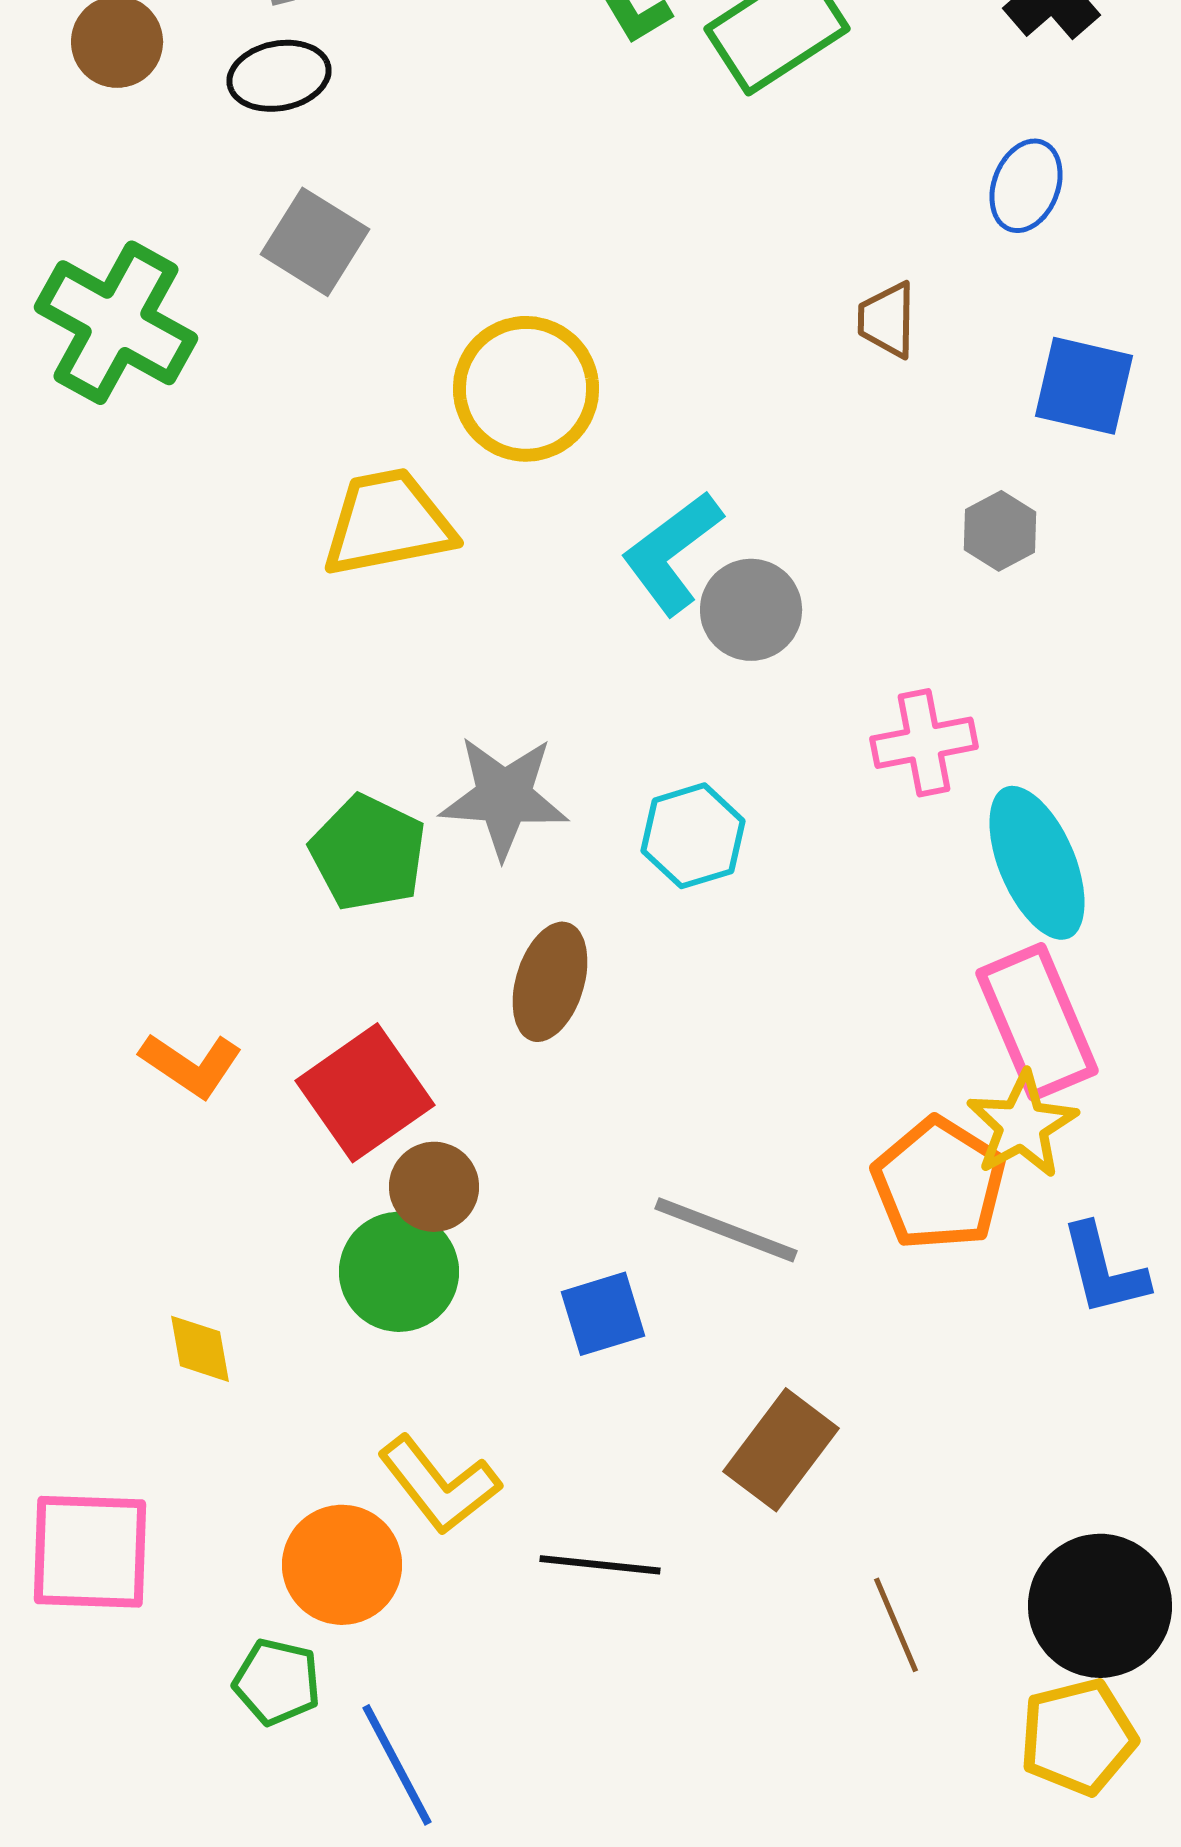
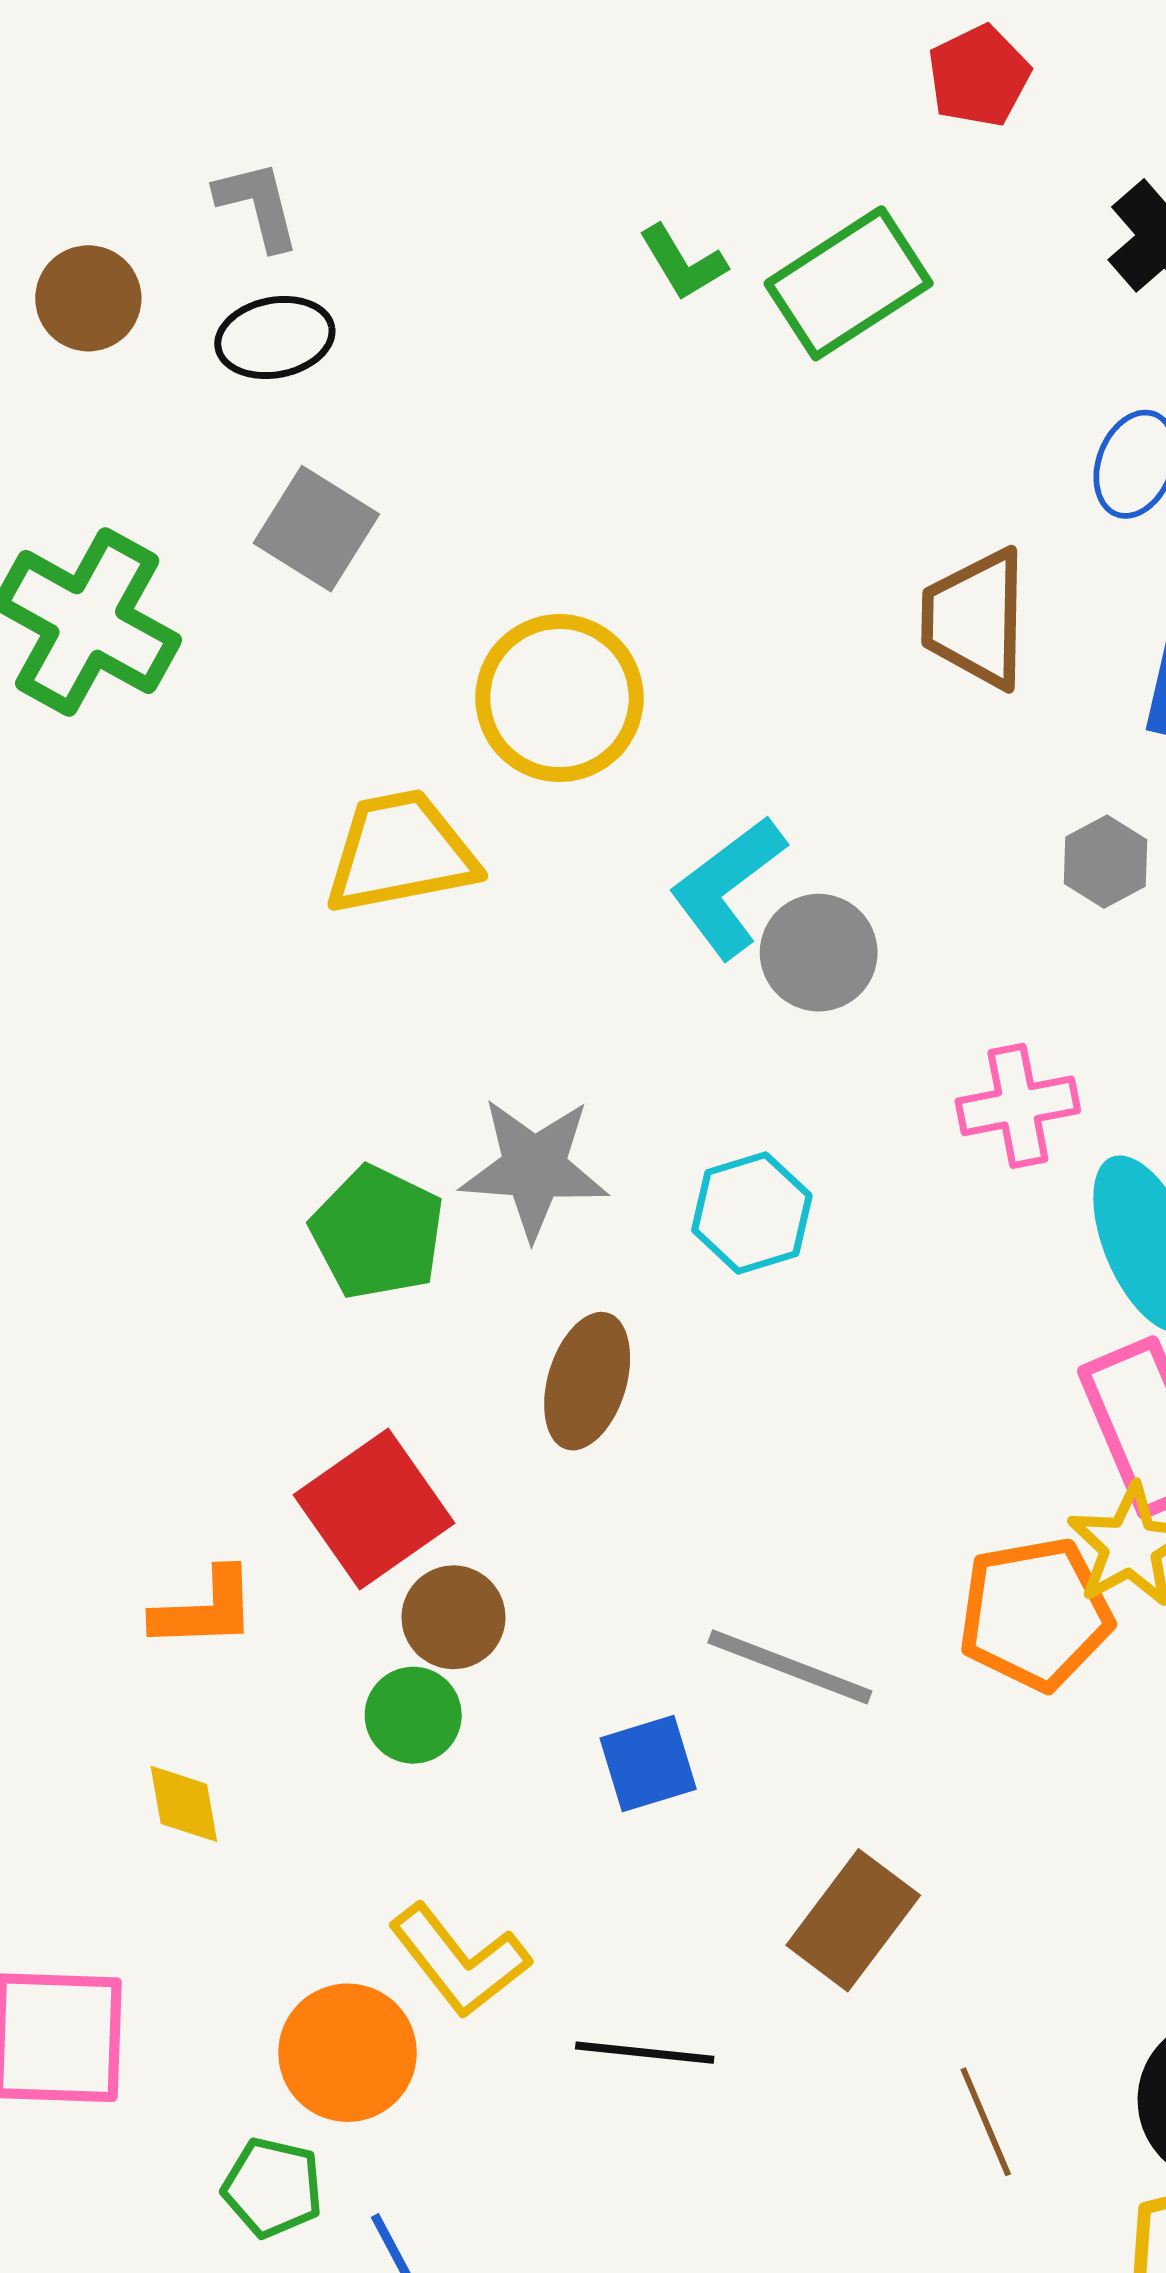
brown trapezoid: (887, 320) -> (975, 619), size x1.6
orange L-shape: (191, 1065) -> (205, 1609), moved, turned -36
orange pentagon: (939, 1184) -> (1035, 1614), turned 30
green circle: (399, 1272) -> (413, 1715), size x0.7

